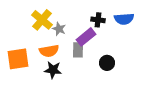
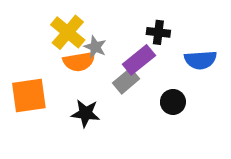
blue semicircle: (124, 19) -> (200, 60), moved
gray rectangle: (78, 50) -> (126, 81), turned 49
orange semicircle: (49, 51) -> (79, 62), moved

